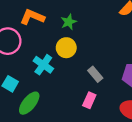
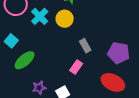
cyan cross: (43, 65) -> (40, 16), moved

